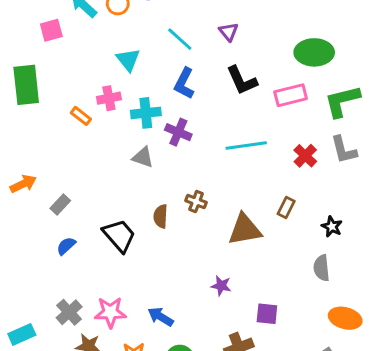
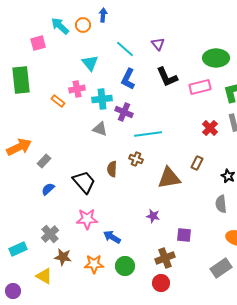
cyan line: (246, 145) -> (148, 134), moved
orange arrow: (23, 184) -> (19, 147), size x1.4
pink star: (110, 312) -> (87, 219), moved

